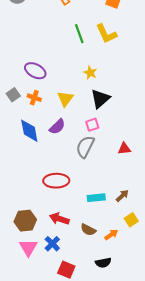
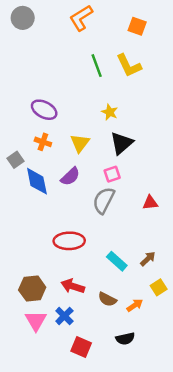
gray square: (13, 95) -> (16, 160), moved
cyan rectangle: (96, 198) -> (117, 261), turned 48

